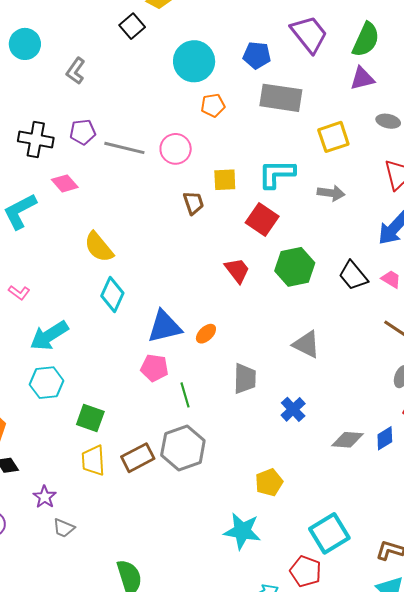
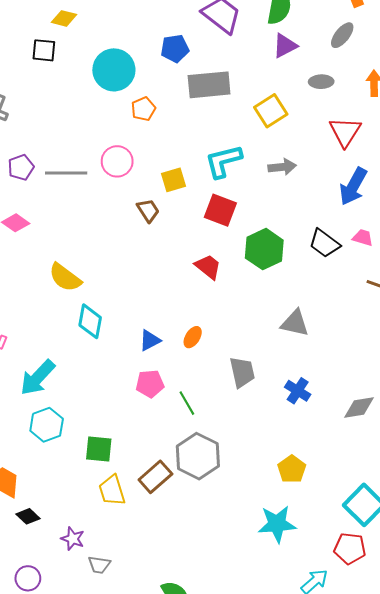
black square: (132, 26) -> (44, 50), turned -30
blue triangle: (164, 327) -> (150, 340), size x0.6

